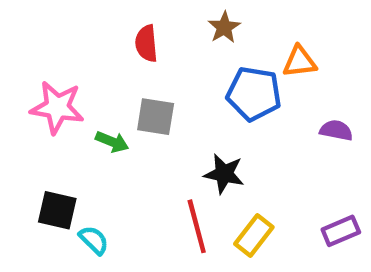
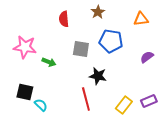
orange triangle: (300, 62) -> (141, 19), moved
gray square: (156, 117) -> (81, 49), moved
purple semicircle: (336, 130) -> (147, 57), turned -48
yellow rectangle: (254, 235) -> (124, 105), moved

